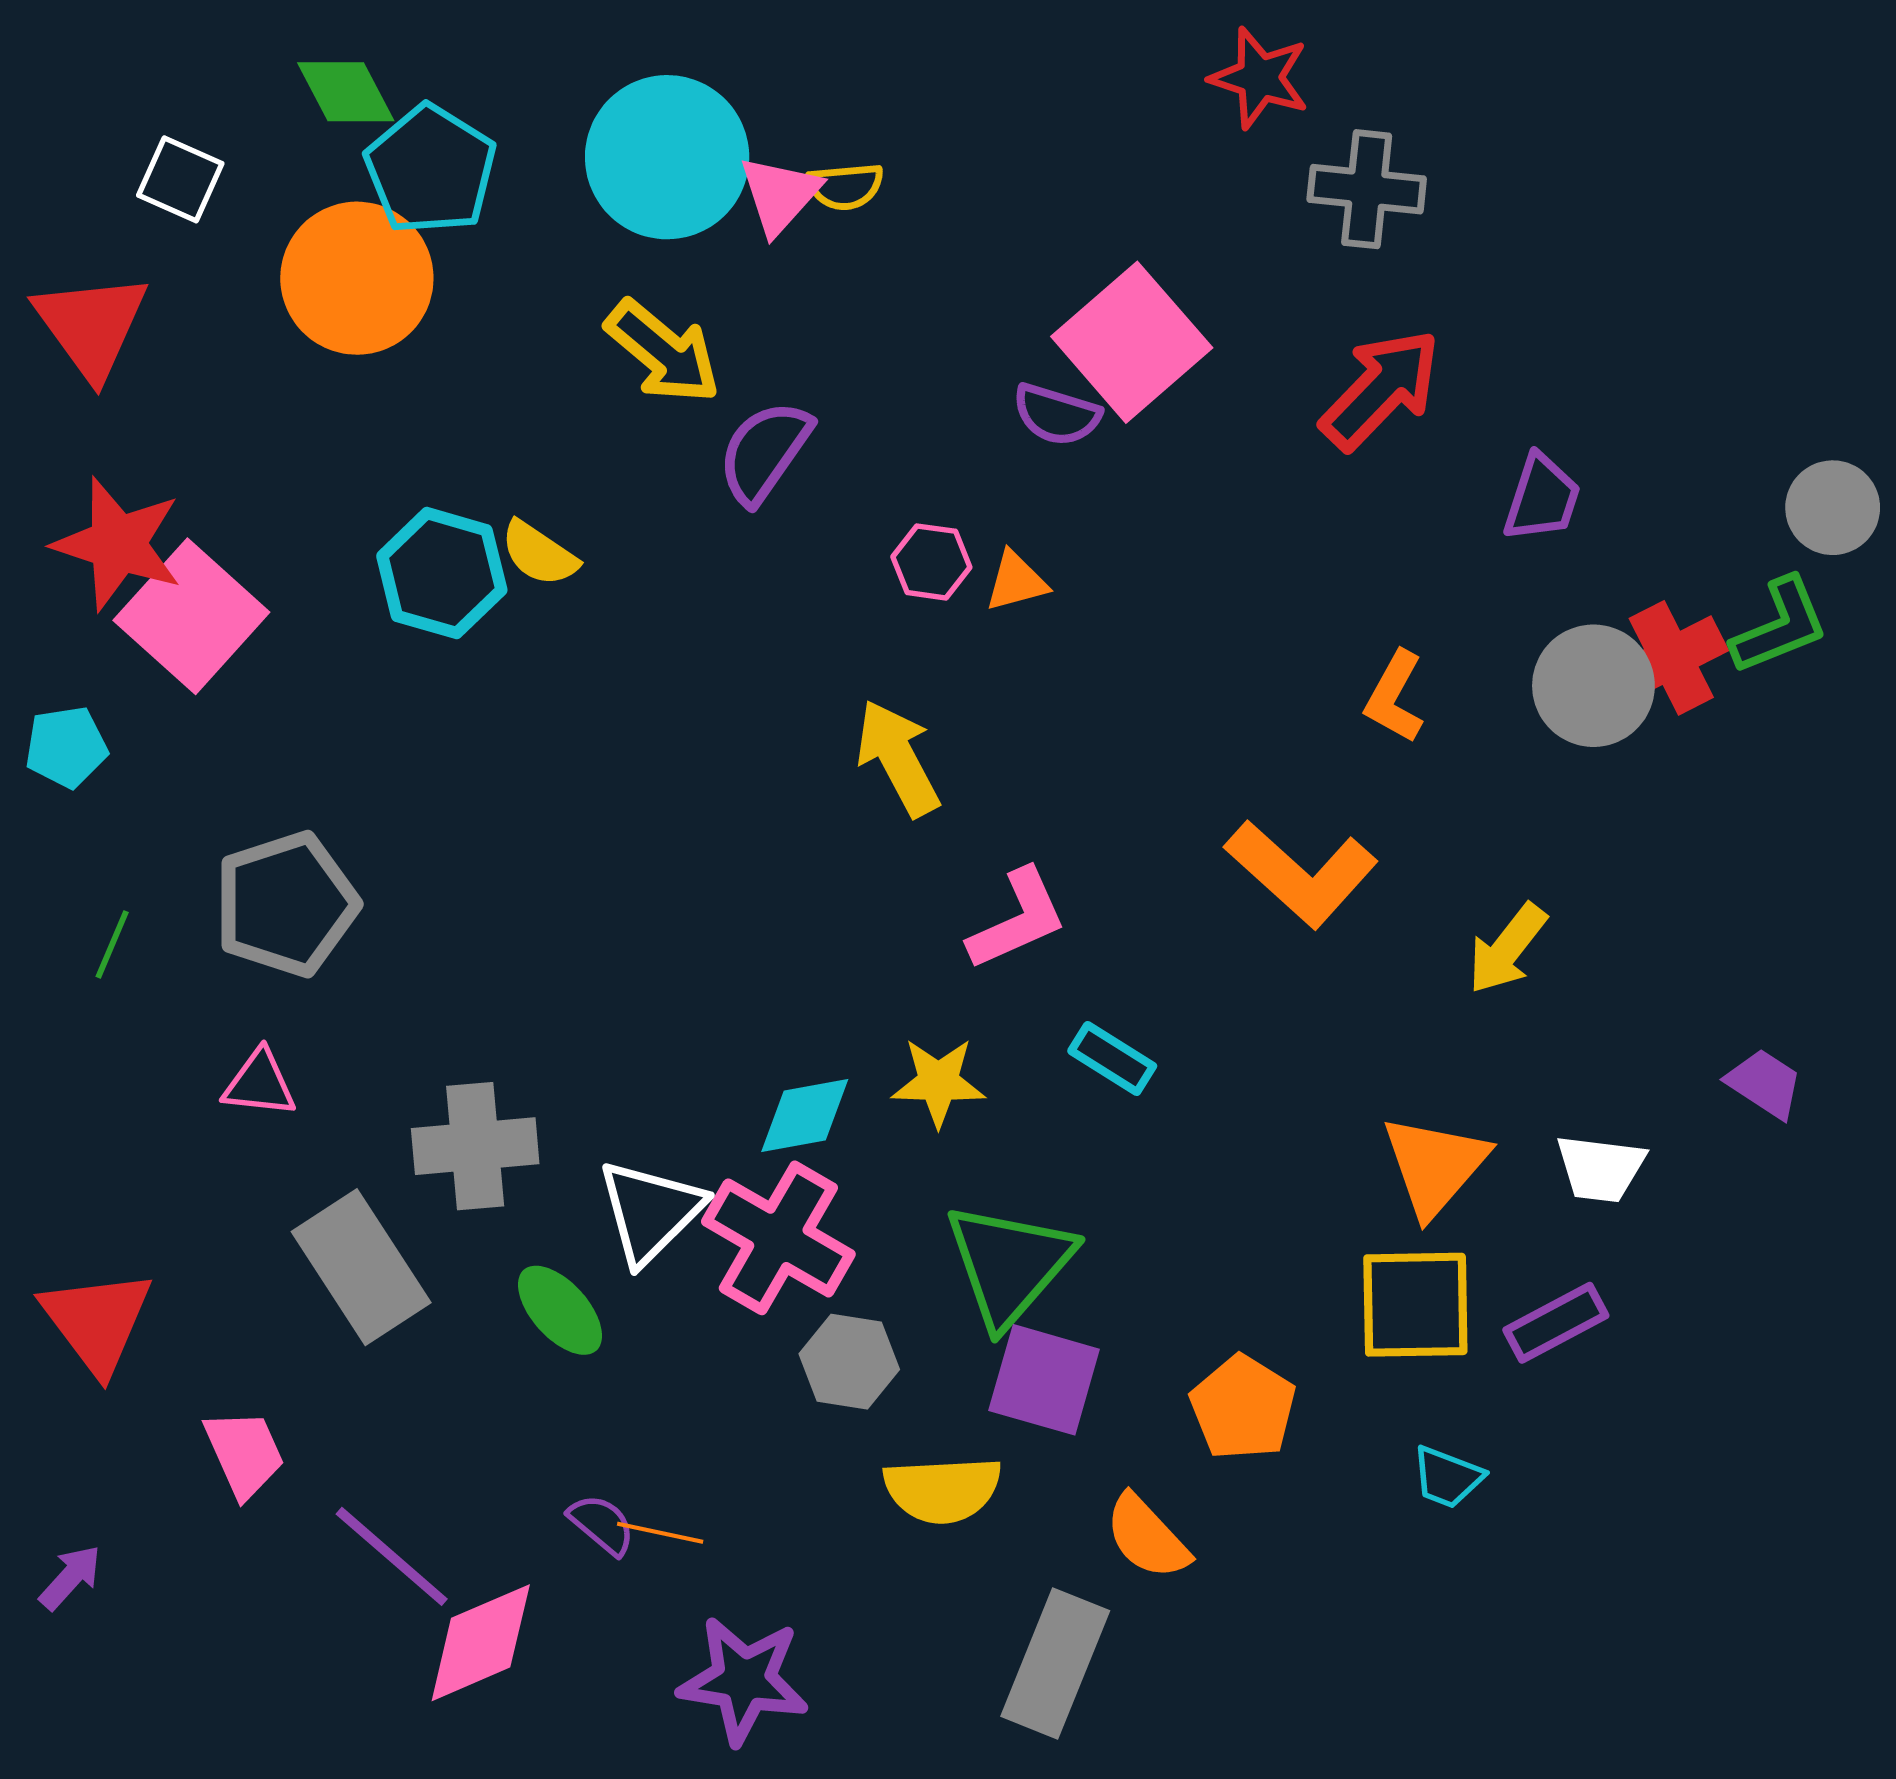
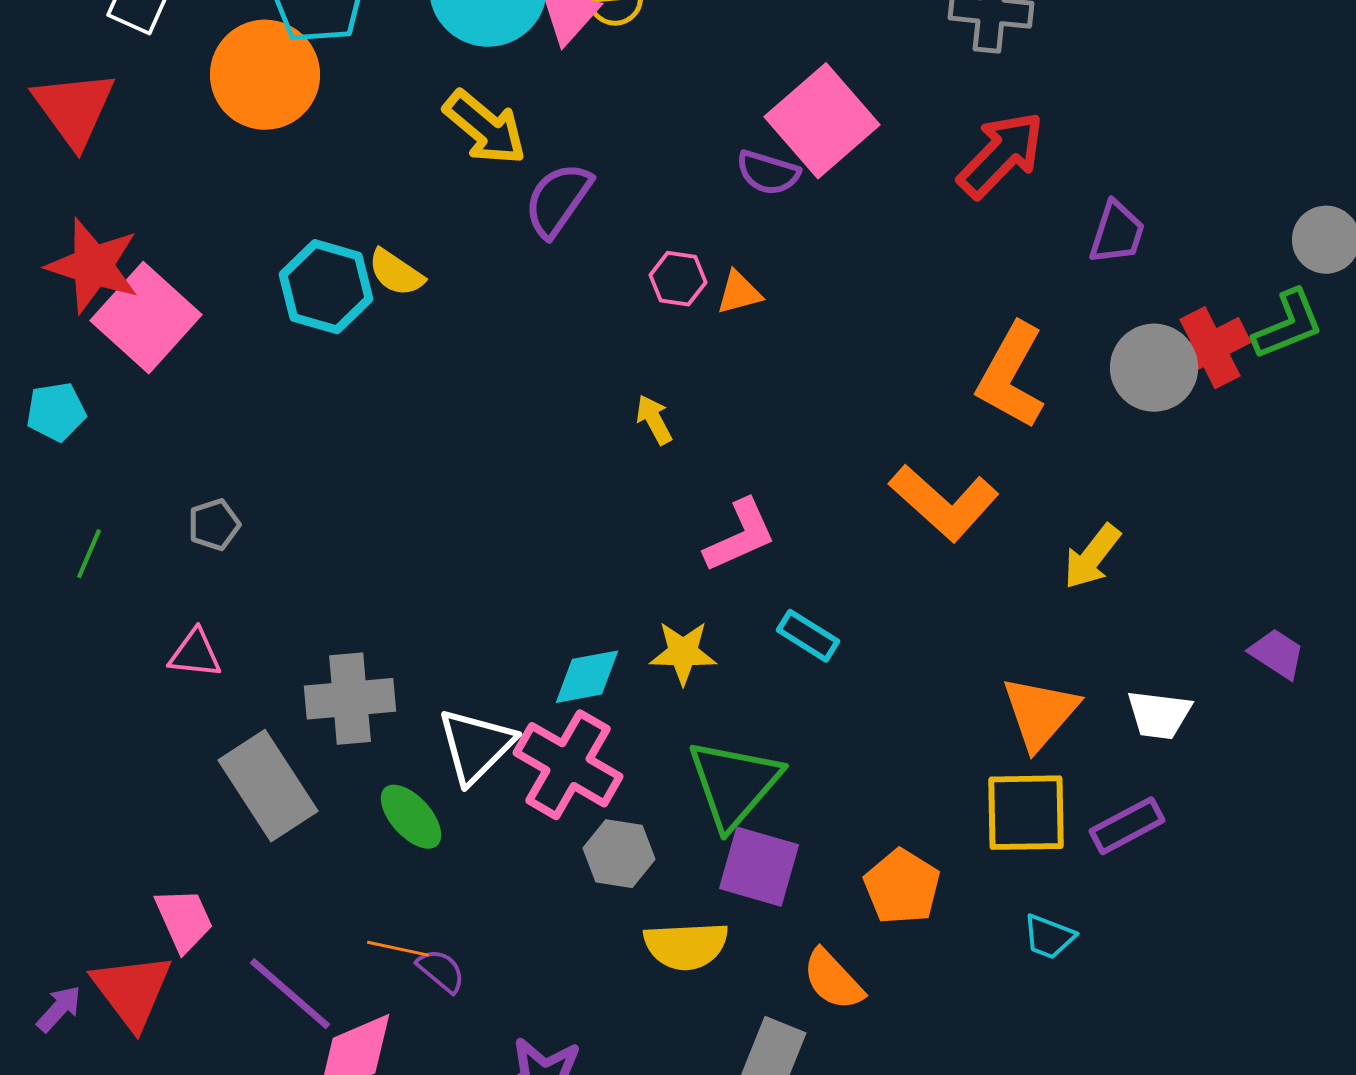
orange L-shape: (1395, 697) -> (1011, 376), size x1.6
yellow arrow: (898, 758) -> (654, 420), size x0.6
gray pentagon: (286, 904) -> (214, 525), size x0.5
red triangle: (97, 1321) -> (132, 991), moved
orange line: (660, 1533) -> (398, 949), moved

